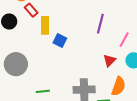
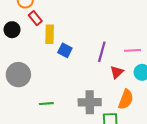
purple line: (100, 24) -> (102, 52), moved
pink line: (124, 40) -> (132, 50), turned 56

